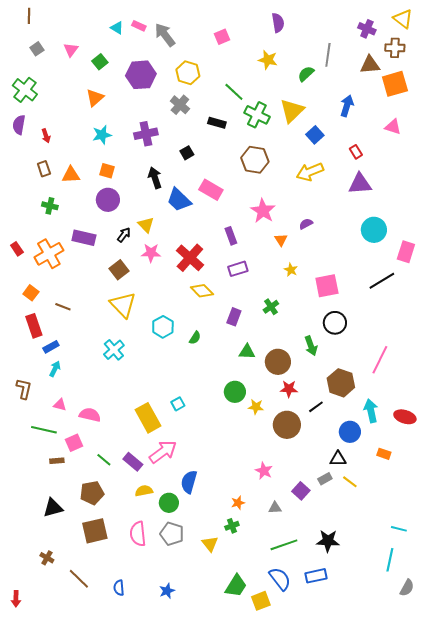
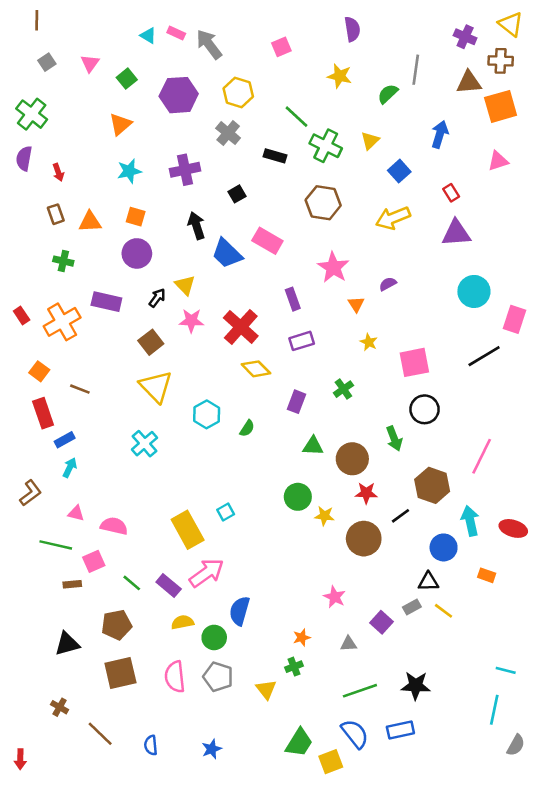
yellow triangle: (292, 111) -> (370, 141), size x0.6
pink triangle: (393, 127) -> (498, 161), turned -36
brown L-shape: (24, 389) -> (30, 493), turned 40

